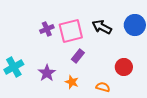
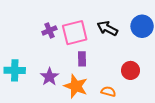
purple rectangle: (78, 56) -> (82, 59), turned -40
cyan cross: (14, 67) -> (15, 70), turned 30
orange star: (72, 82) -> (76, 86), size x1.6

